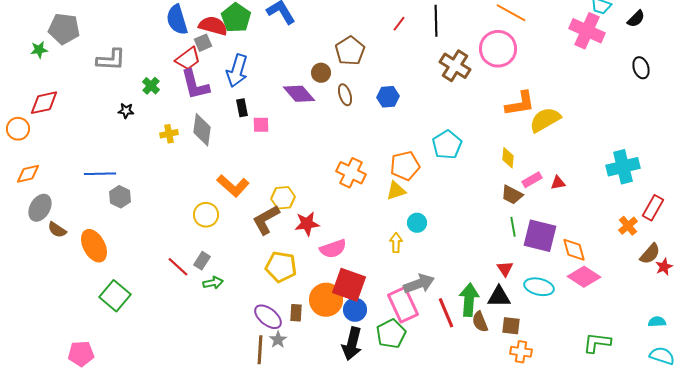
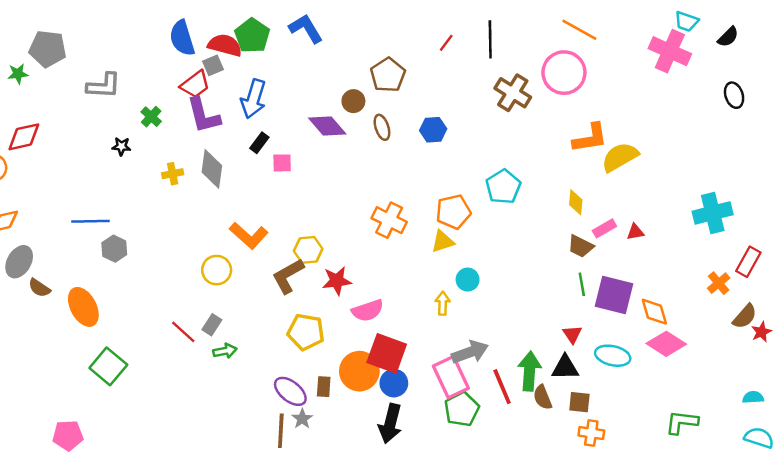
black rectangle: (242, 108) -> (259, 143), turned 48
green pentagon: (391, 334) -> (462, 409), moved

